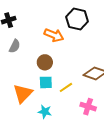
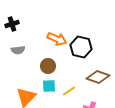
black hexagon: (77, 19) -> (81, 47), moved
gray semicircle: (15, 46) -> (18, 50), turned 56

